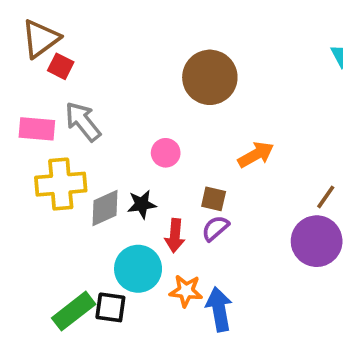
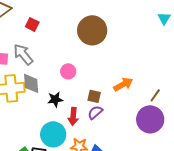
red square: (61, 66) -> (32, 24), moved
orange arrow: (256, 155) -> (123, 84), moved
gray diamond: (105, 208) -> (31, 83), moved, turned -70

